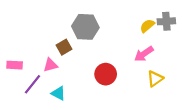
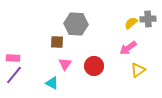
brown square: (64, 47) -> (57, 42), turned 32
pink triangle: (51, 65) -> (65, 64), moved, turned -40
purple line: (33, 84) -> (14, 75), moved

